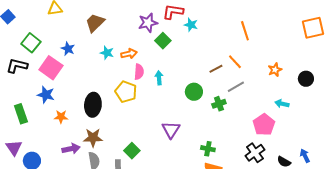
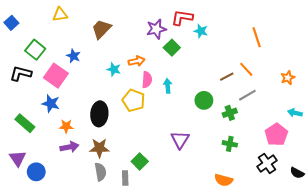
cyan star: (107, 53) -> (114, 69), moved
green rectangle: (21, 114) -> (25, 123), turned -30
purple arrow: (71, 149) -> (69, 147), moved
green cross: (208, 149) -> (230, 144), moved

